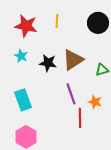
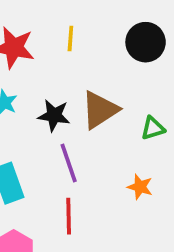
purple line: (71, 94) -> (69, 163), moved
red line: (80, 118) -> (69, 216), moved

